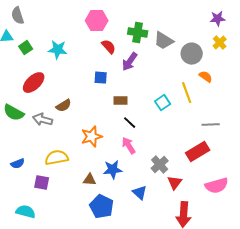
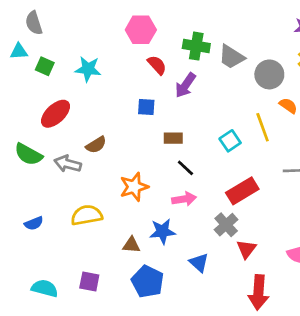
green square: (26, 48) -> (45, 66), turned -32
pink arrow: (129, 146) -> (184, 199), turned 114
red rectangle: (198, 152) -> (242, 191), moved
purple square: (42, 183) -> (89, 282), moved

